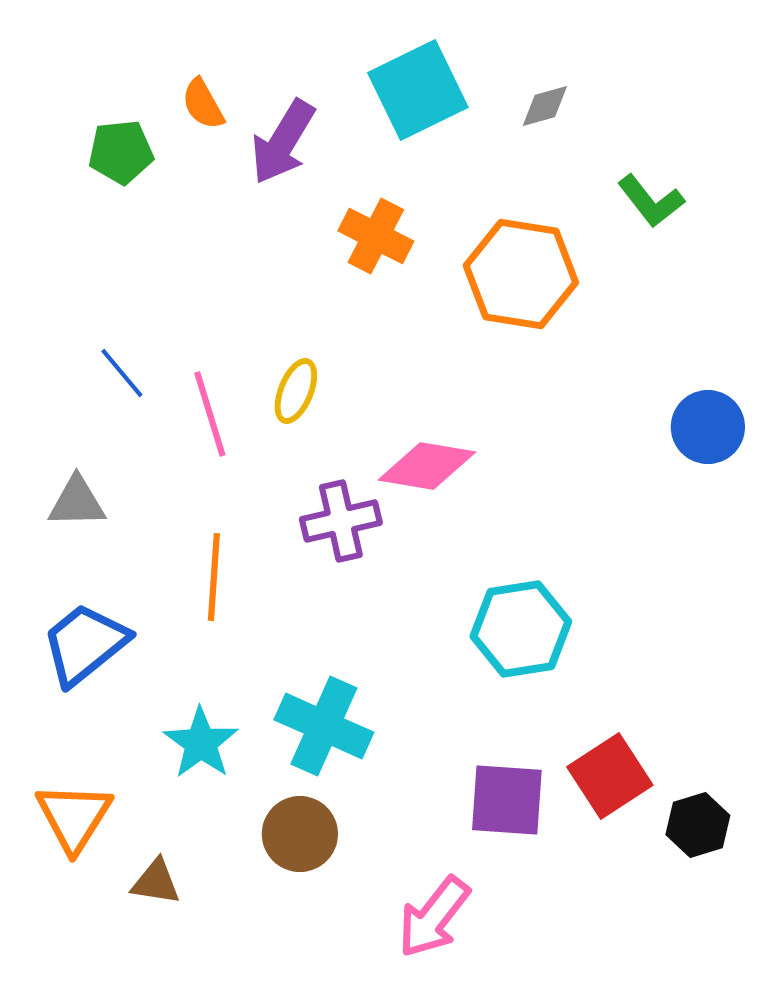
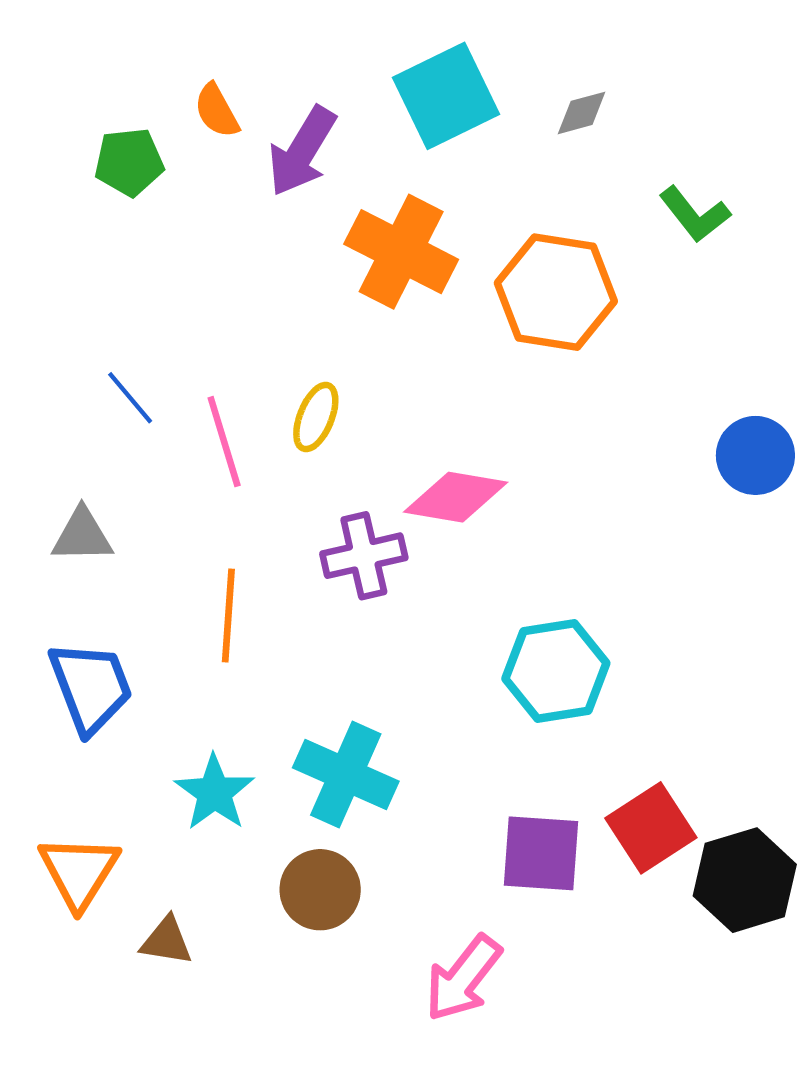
orange cross: (376, 236) -> (401, 252), size x1.4
blue trapezoid: (85, 644) -> (91, 687), turned 108
black hexagon: (698, 825) -> (745, 880), size x1.5

